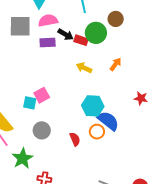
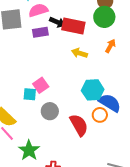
green circle: (96, 33) -> (104, 17), moved
red rectangle: (81, 40) -> (73, 26), size x1.6
gray circle: (42, 130) -> (50, 111), moved
red semicircle: (75, 139) -> (79, 125), size x1.6

